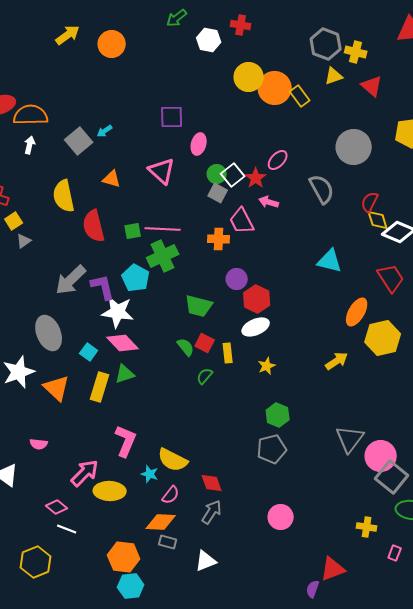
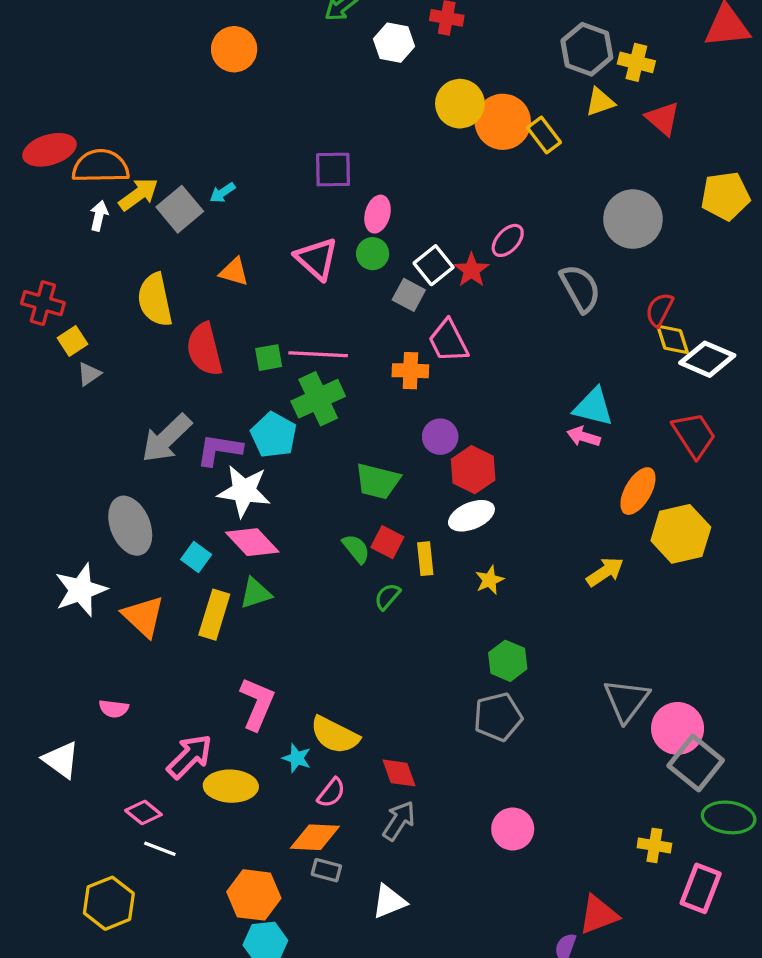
yellow arrow: (68, 35) -> (138, 194), moved
green circle: (217, 174) -> (373, 254), moved
pink arrow: (269, 202) -> (584, 437), moved
purple L-shape: (103, 287) -> (219, 450), turned -68
pink rectangle: (395, 553) -> (701, 888), size x1.8

